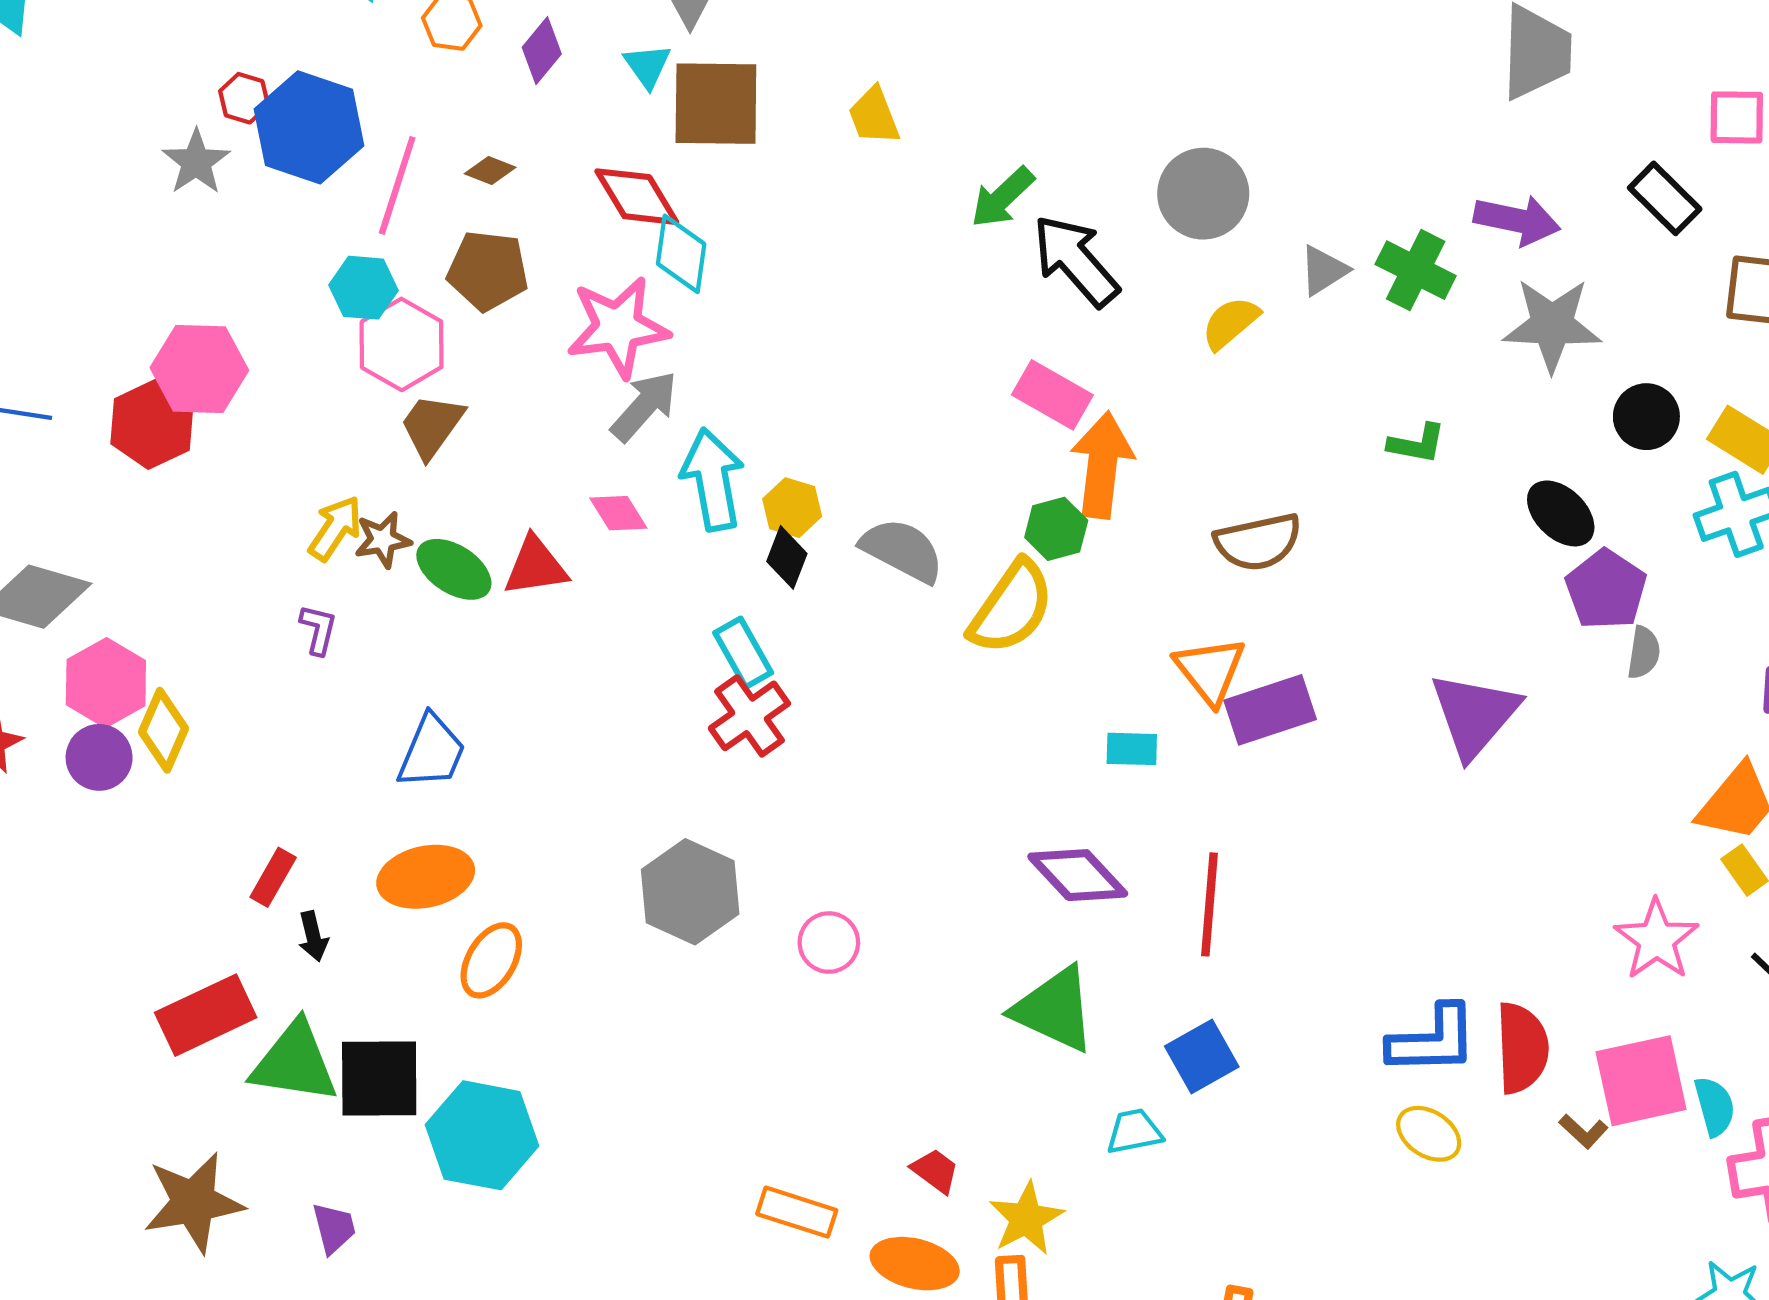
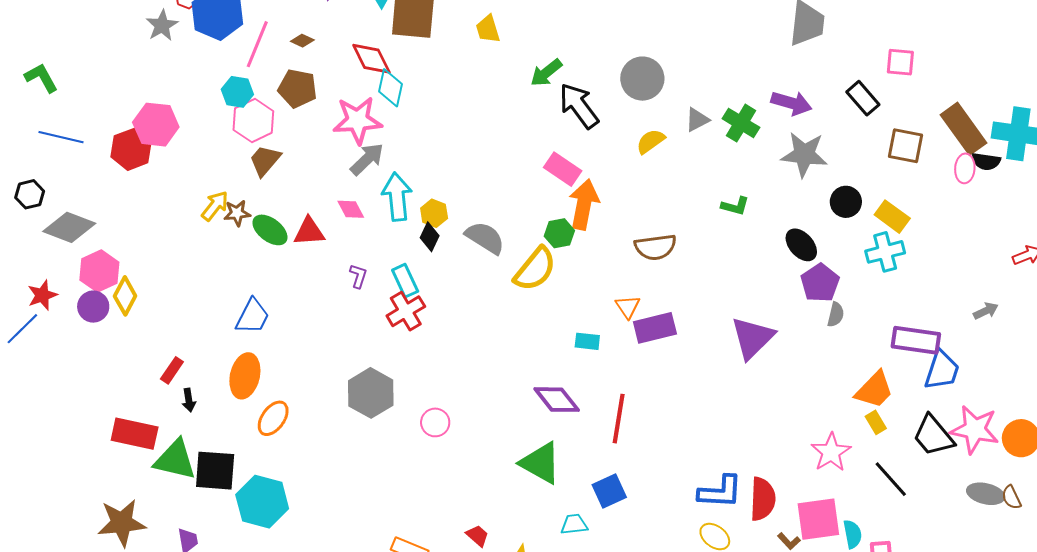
purple L-shape: (318, 630) -> (358, 276), moved
orange triangle: (1210, 670) -> (628, 307), size x0.7
orange ellipse: (426, 877) -> (245, 376), turned -69
red rectangle: (206, 1015) -> (135, 434), turned 33

